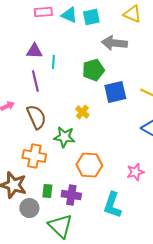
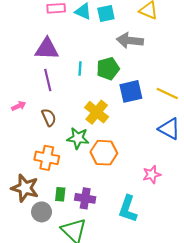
purple triangle: (34, 51) -> (47, 49), size x1.4
cyan line: (53, 62) -> (80, 69), moved
yellow cross: (82, 112) -> (97, 112), size x1.6
brown semicircle: (36, 117) -> (49, 117), size x0.7
orange hexagon: (89, 165) -> (104, 153), moved

